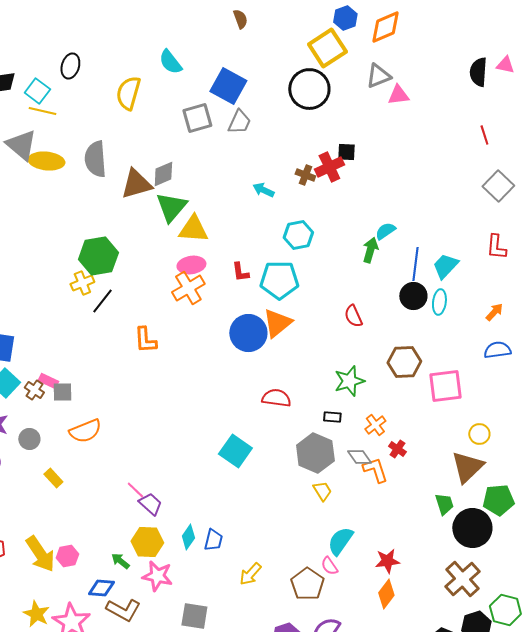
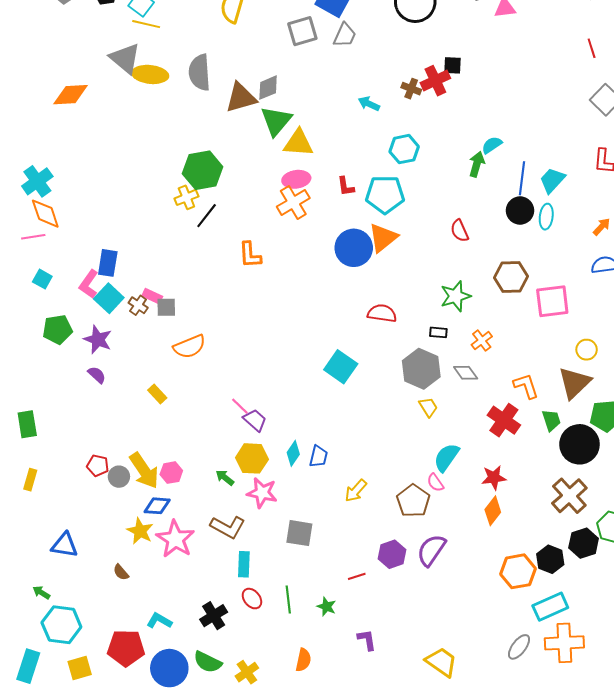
gray circle: (29, 439) -> (119, 477), moved
red cross: (397, 449) -> (504, 420), moved, size x1.8
orange L-shape: (375, 470) -> (526, 386), moved
blue diamond: (101, 588) -> (157, 506), moved

